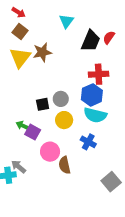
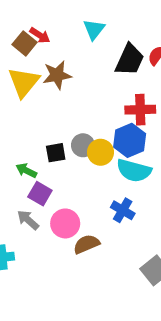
red arrow: (19, 12) -> (40, 35), moved
yellow circle: (64, 120) -> (101, 152), moved
green arrow: (23, 126) -> (26, 170), moved
brown semicircle: (65, 165) -> (86, 244), turned 78
gray arrow: (18, 167) -> (28, 220), moved

